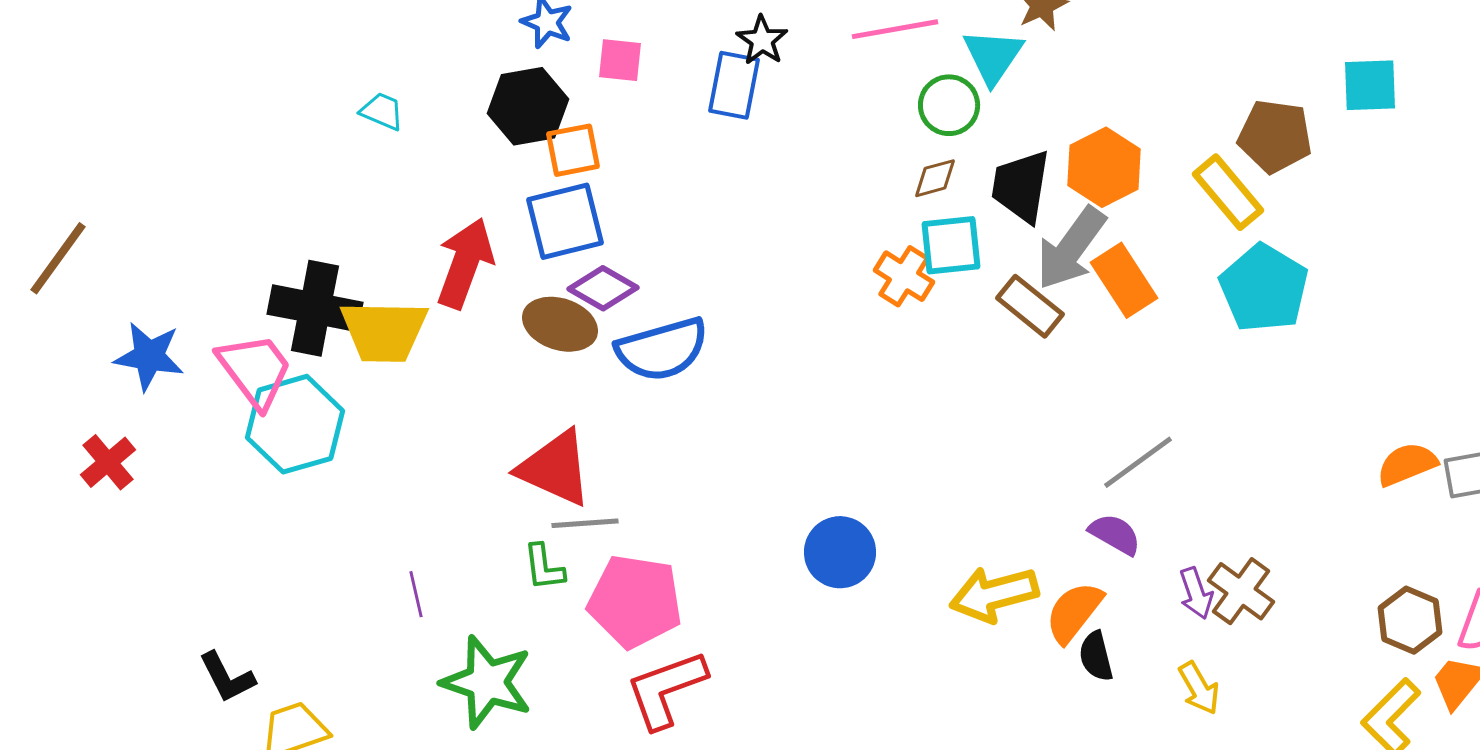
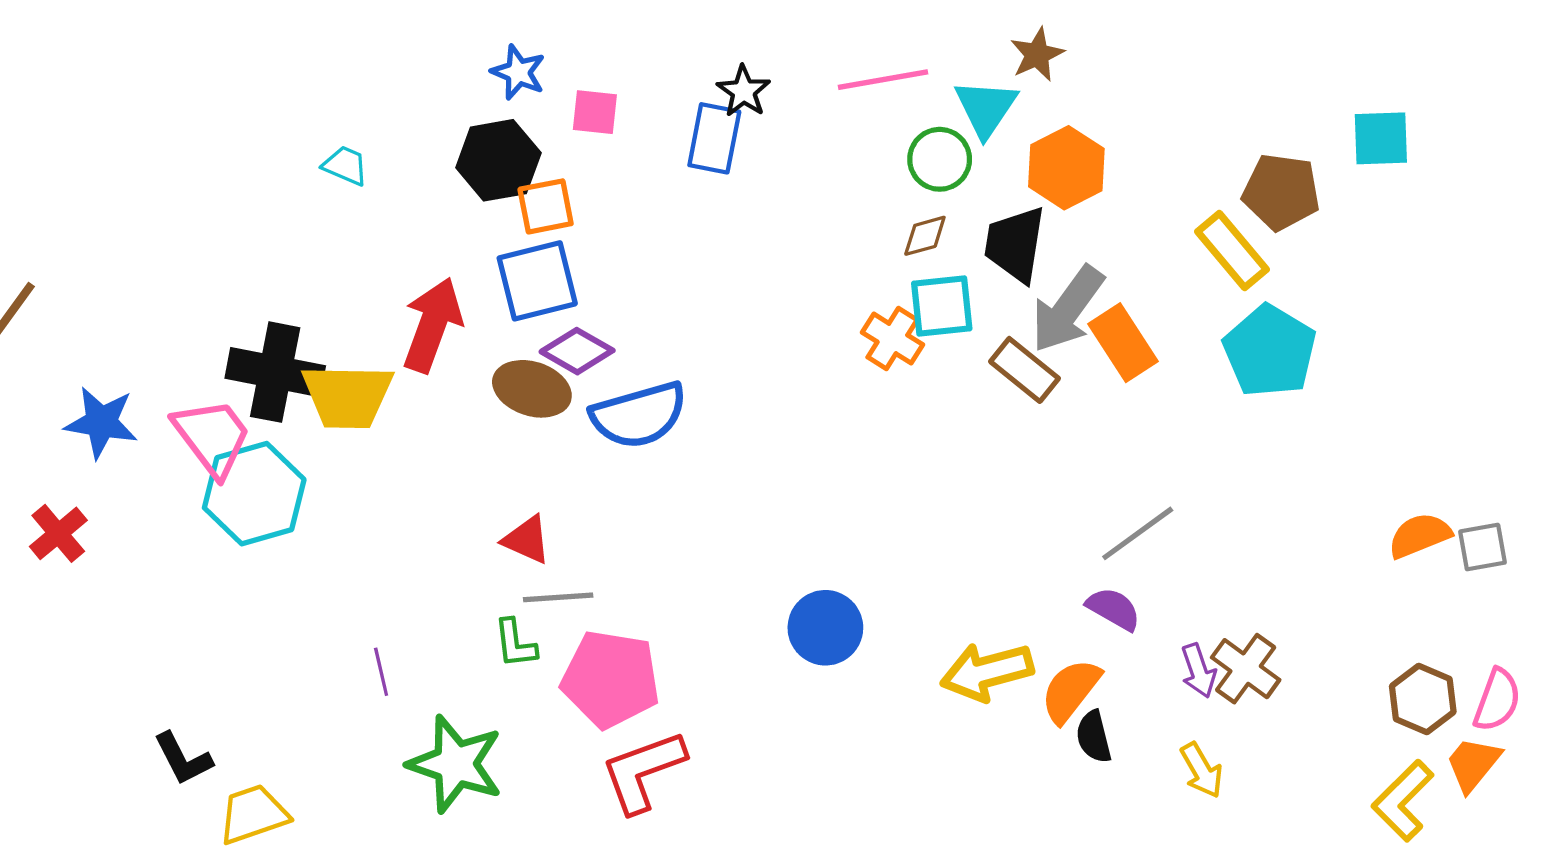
orange hexagon: (1104, 167) -> (1066, 168), moved
red triangle: (555, 468) -> (527, 540), size x0.6

